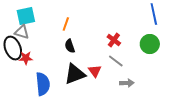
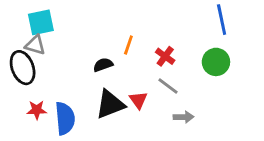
orange line: (66, 24) -> (128, 45), moved
black semicircle: (70, 46) -> (103, 65), turned 88
red star: (26, 58) -> (37, 110), moved

